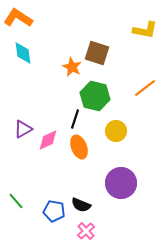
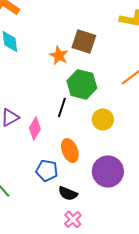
pink diamond: (48, 140) -> (35, 128), turned -35
orange ellipse: (79, 147) -> (70, 150), moved
blue pentagon: (54, 211) -> (47, 170), moved

